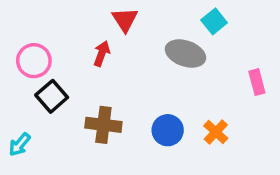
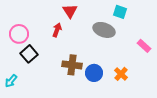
cyan square: (214, 21) -> (120, 12), turned -32
pink rectangle: (257, 82) -> (144, 46), turned -32
brown cross: (103, 125) -> (72, 65), moved

